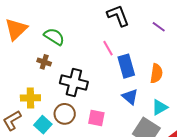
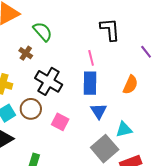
blue rectangle: (126, 66) -> (90, 83), moved
orange semicircle: (156, 73) -> (130, 85), moved

